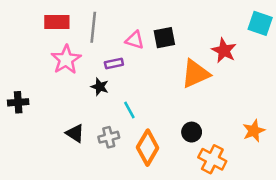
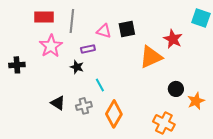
black cross: (18, 102) -> (17, 65), moved
black circle: (192, 132) -> (176, 89), moved

